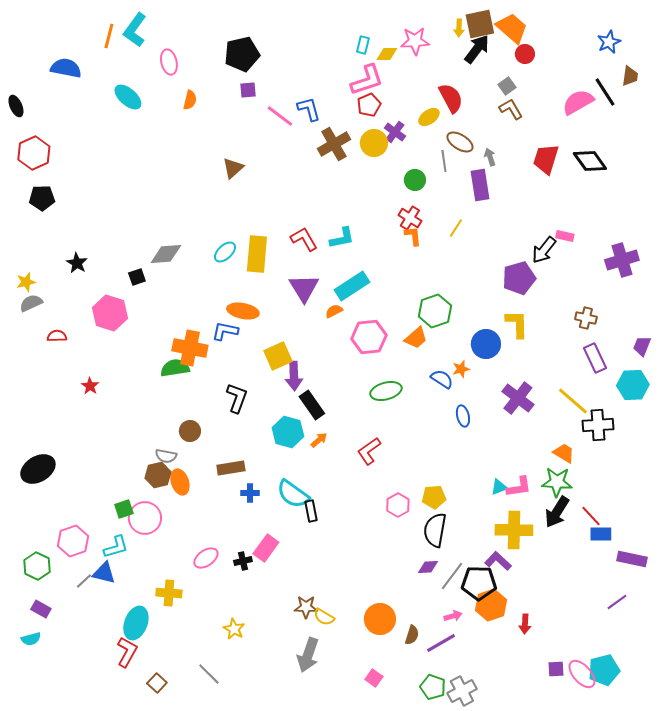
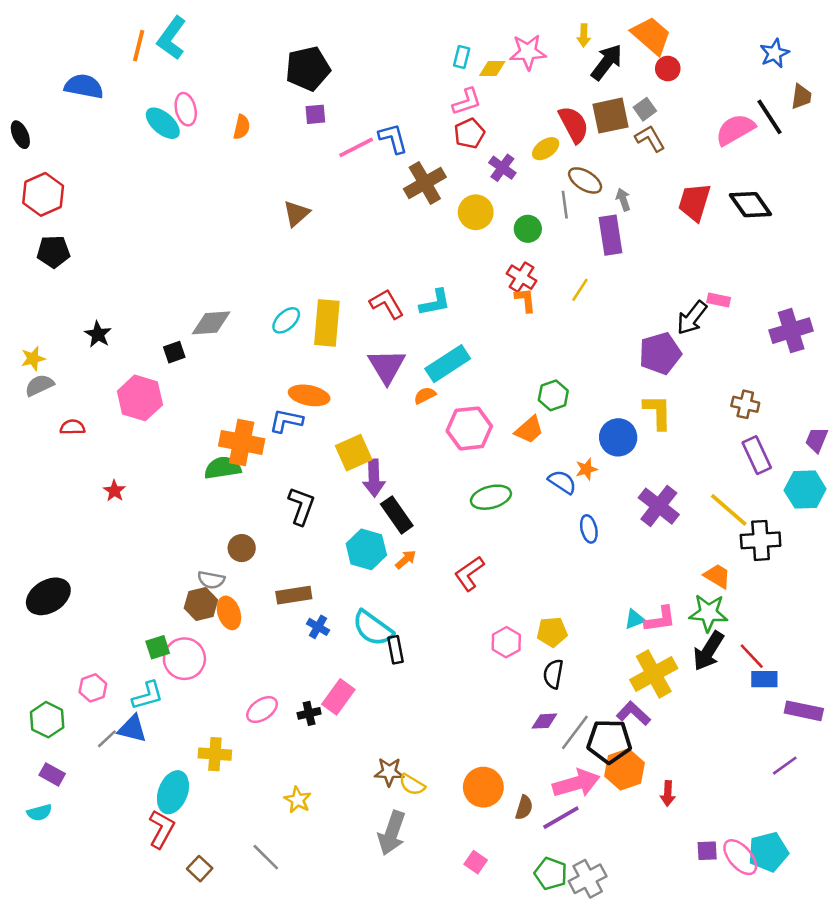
brown square: (480, 24) -> (611, 116), moved
pink ellipse: (169, 62) -> (186, 109), moved
pink L-shape: (367, 80) -> (467, 102), size x0.7
pink line: (280, 116) -> (356, 147), turned -64
yellow circle: (374, 143) -> (476, 212), moved
green hexagon: (435, 311) -> (553, 395), size x0.7
blue cross: (250, 493) -> (318, 627), turned 30
black semicircle: (435, 530) -> (553, 674), size x0.7
yellow cross: (514, 530) -> (654, 674), turned -30
pink hexagon: (73, 541) -> (93, 688), size x0.7
pink arrow: (453, 616) -> (576, 783), size x2.0

